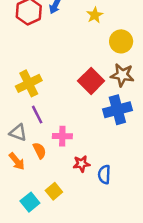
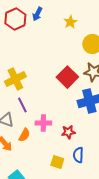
orange semicircle: (40, 151) -> (24, 135), turned 56
red star: (82, 164) -> (68, 132), moved
yellow square: (54, 191) -> (57, 162), moved, turned -32

